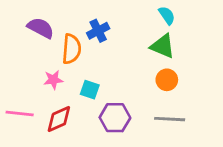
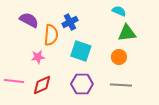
cyan semicircle: (167, 15) -> (119, 11), turned -32
green triangle: (163, 46) -> (127, 33), moved, turned -30
cyan square: (90, 90) -> (81, 51), moved, size x1.5

